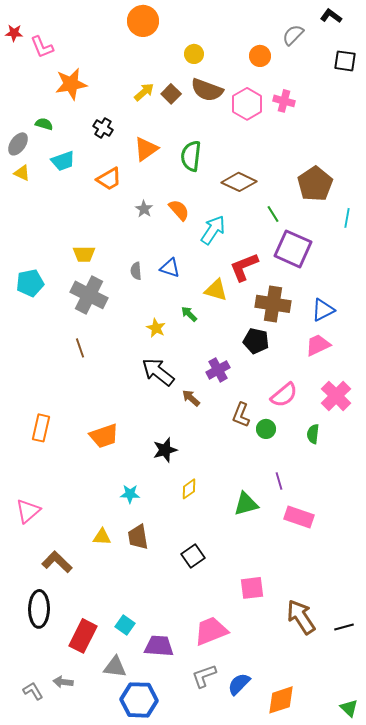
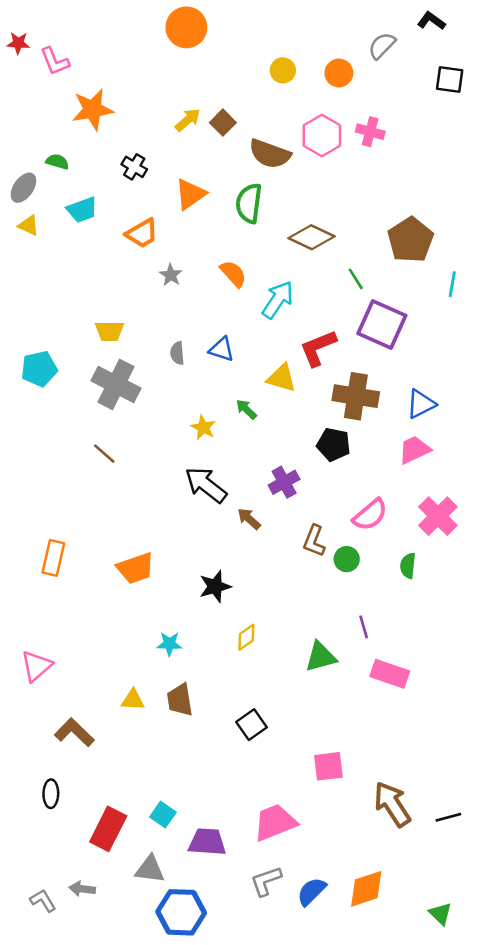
yellow circle: (194, 54) -> (283, 70), moved
brown semicircle: (207, 90) -> (270, 154), moved
gray star: (144, 209) -> (171, 275), moved
brown line: (80, 348) -> (104, 454), turned -30
black ellipse: (39, 609) -> (51, 794), size x0.6
orange diamond: (281, 700) -> (366, 889), moved
green triangle: (349, 708) -> (441, 914), moved

